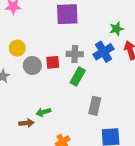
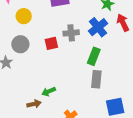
yellow circle: (17, 48) -> (24, 16), moved
gray circle: (32, 65) -> (20, 44), moved
green rectangle: (78, 77) -> (94, 56), moved

